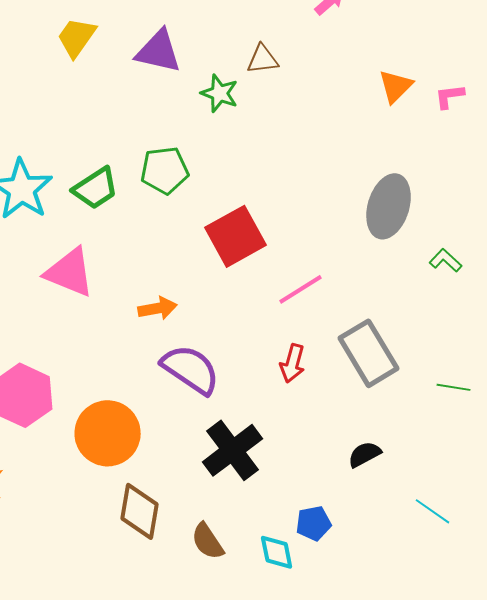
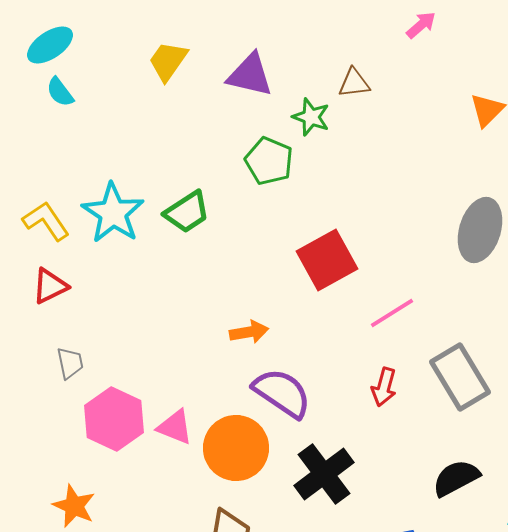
green pentagon: (165, 170) -> (269, 161), moved, turned 30
pink triangle: (70, 272) -> (175, 427), moved, size x0.7
orange circle: (108, 433) -> (236, 448), moved
black semicircle: (365, 454) -> (456, 478), size x1.4

